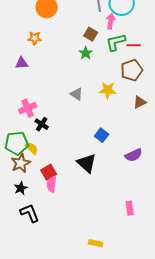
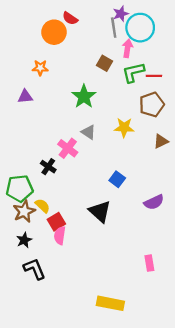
green star: (86, 53) -> (84, 97), moved, size x1.5
pink cross: (28, 108) -> (68, 148), moved, turned -30
yellow semicircle: (32, 148) -> (43, 206), moved
yellow rectangle: (96, 243) -> (110, 303), size x1.6

